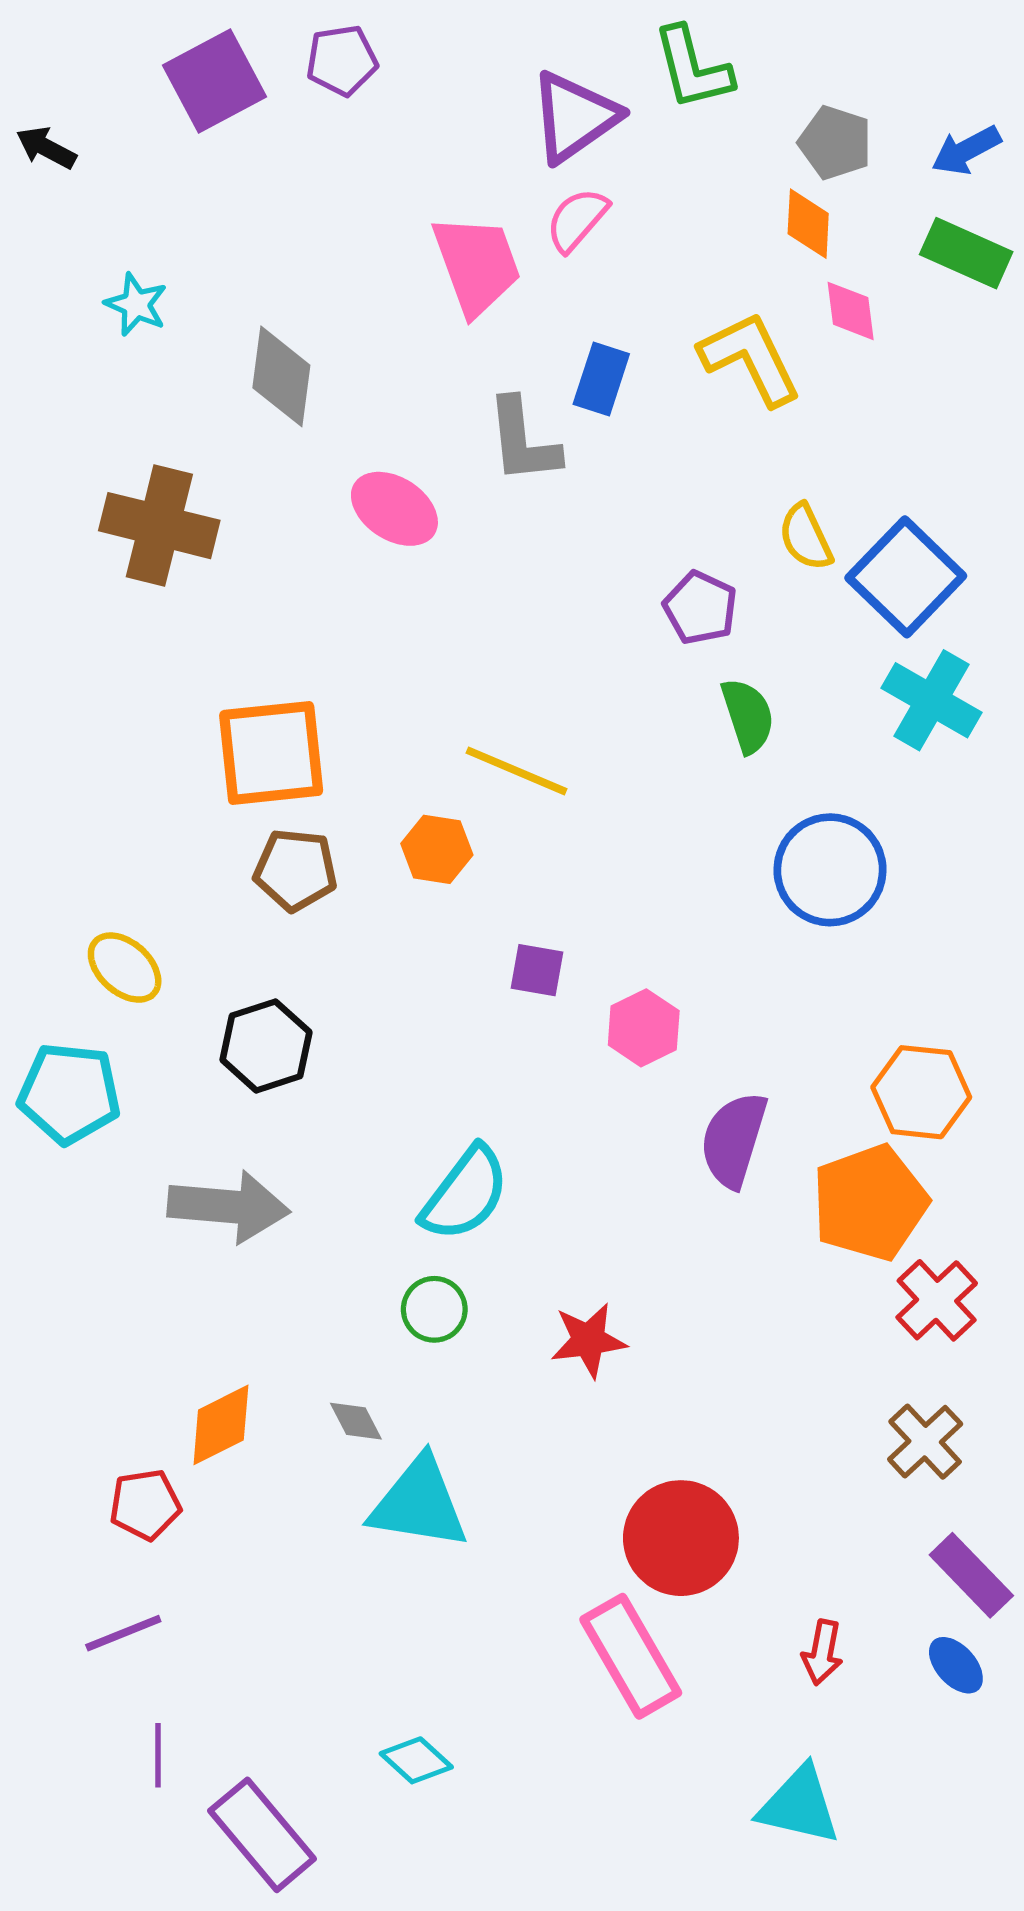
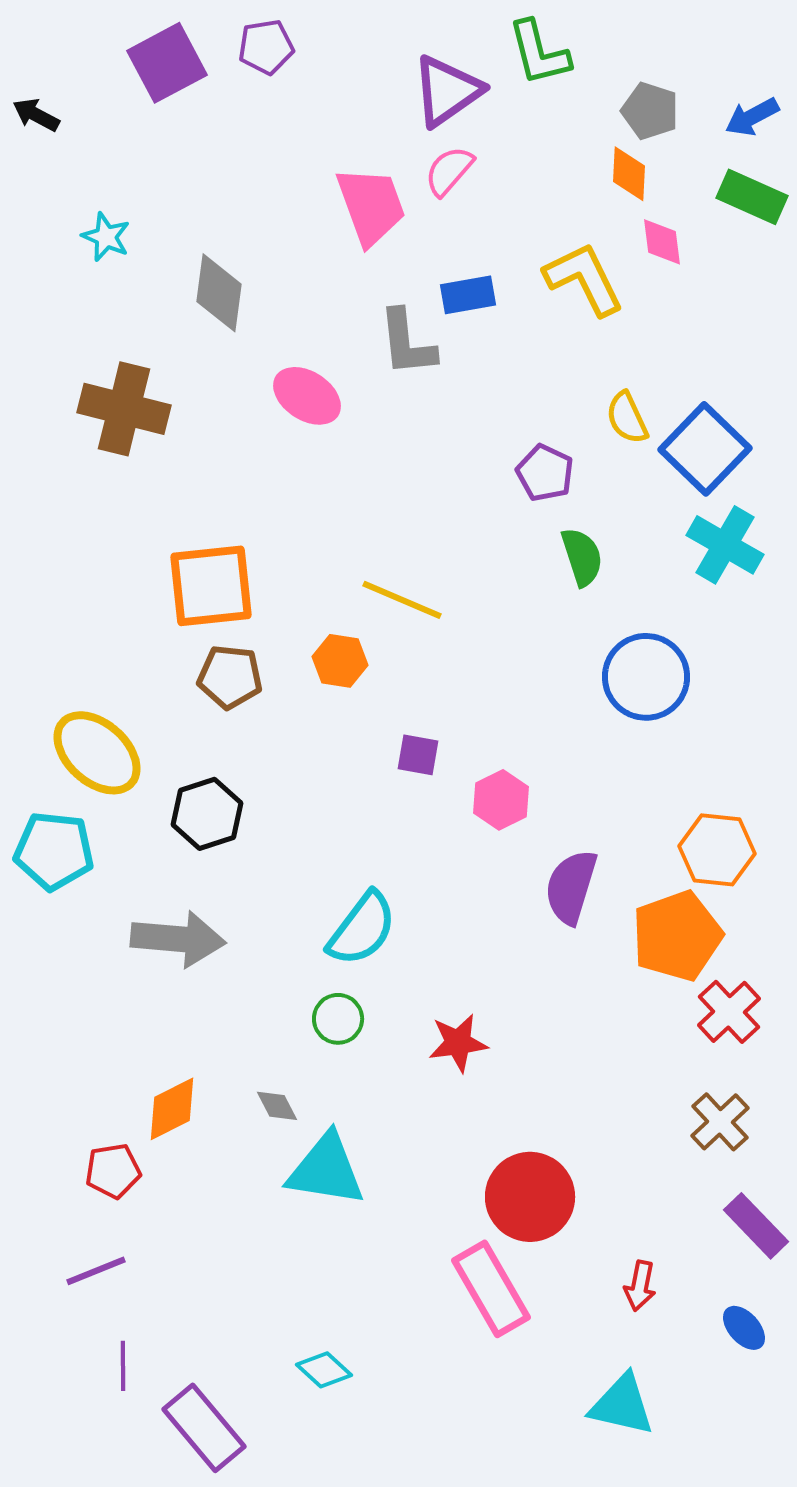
blue rectangle: (601, 379) -> (468, 295), turned 62
yellow ellipse: (125, 968) -> (97, 753), size x1.5
blue ellipse: (956, 1665) -> (744, 1328), moved

